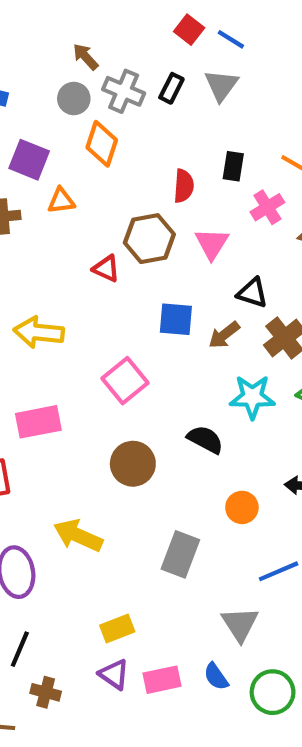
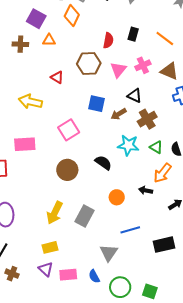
pink cross: (267, 207) -> (143, 65), moved
red triangle: (106, 269) -> (57, 77), moved
yellow arrow: (78, 536) -> (55, 213), moved, turned -95

